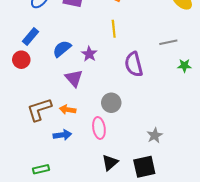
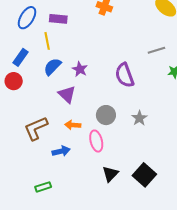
yellow line: (114, 29) -> (47, 41), moved
orange arrow: (68, 110) -> (73, 125), moved
gray star: (155, 135) -> (139, 118), moved
black square: (144, 167) -> (144, 175), turned -30

